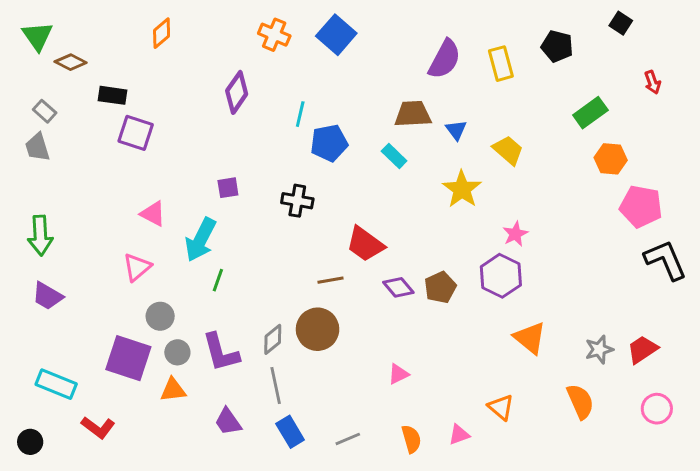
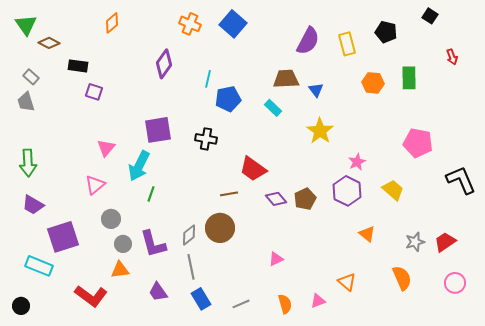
green rectangle: (590, 113) -> (409, 78), turned -55
purple square: (136, 133) -> (94, 92), size x0.7
yellow trapezoid: (508, 150) -> (393, 190), moved
orange hexagon: (611, 159) -> (373, 83), moved
purple square: (228, 188) -> (158, 130), size x1.8
pink pentagon: (641, 206) -> (418, 143), moved
pink triangle: (153, 214) -> (106, 148), turned 42
orange triangle: (530, 338) -> (367, 234), size x0.7
purple square: (128, 358) -> (63, 237), moved, turned -36
red L-shape: (98, 427) -> (91, 296), moved, size x1.4

